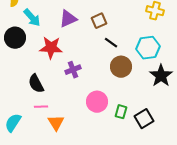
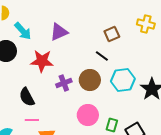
brown square: (99, 21) -> (112, 34), moved
cyan hexagon: (148, 48) -> (123, 80), moved
brown circle: (121, 67) -> (90, 80), moved

